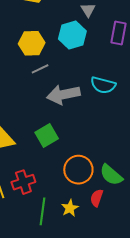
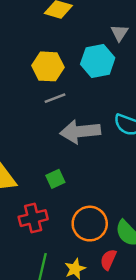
green square: (47, 135) -> (55, 179), size x0.7
red cross: (23, 182) -> (33, 218), moved

